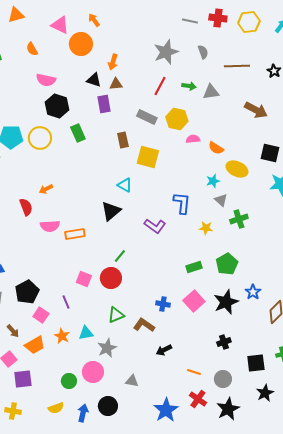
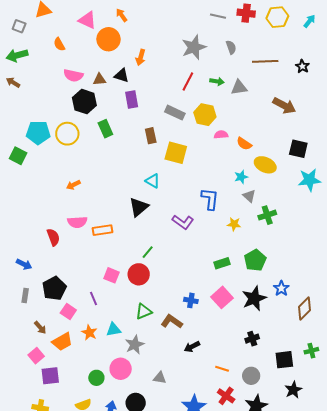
brown triangle: (116, 84) -> (99, 79), moved
red semicircle: (26, 207) -> (53, 237), moved

